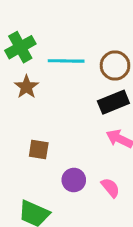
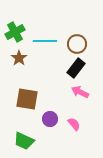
black rectangle: (113, 102) -> (76, 68), turned -30
brown square: (39, 149) -> (27, 99), size x1.6

